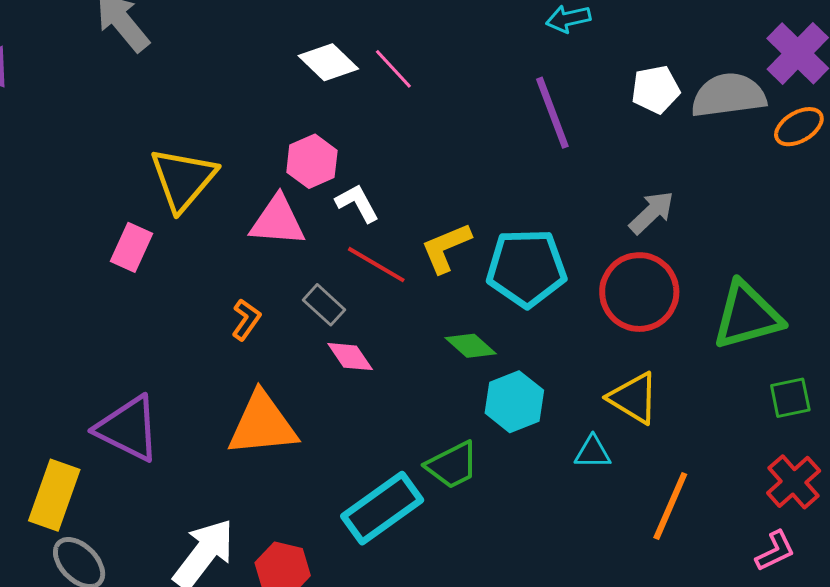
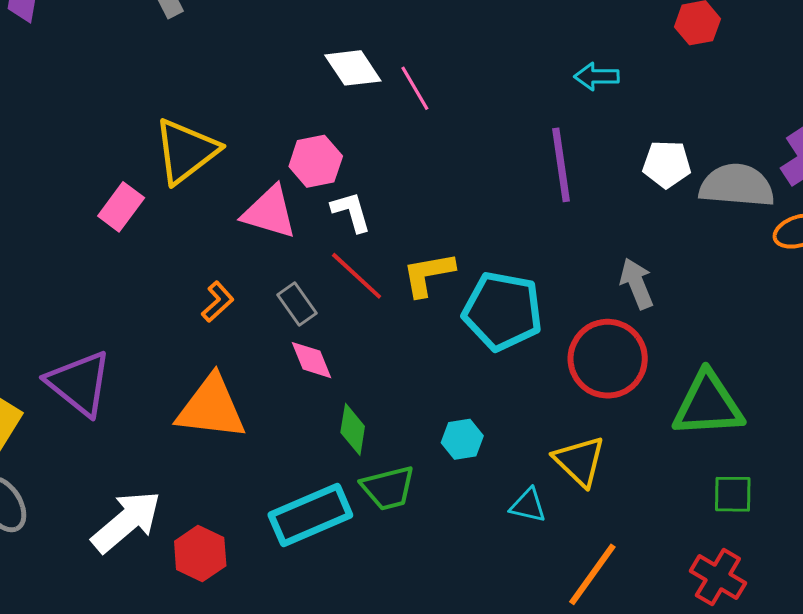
gray arrow: (652, 212) -> (637, 284), turned -81
green diamond: (471, 346) -> (353, 429), moved, turned 45
cyan hexagon: (514, 402) -> (462, 439), size x0.7
red cross: (794, 482) -> (718, 577), turned -30

